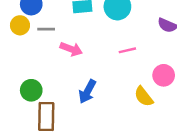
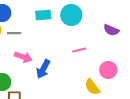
pink arrow: (71, 49) -> (23, 57), moved
blue arrow: (87, 92) -> (43, 69), moved

